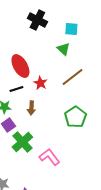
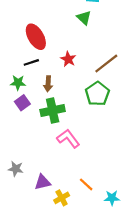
brown line: (72, 77) -> (106, 64), moved
red star: (40, 83) -> (68, 59), moved
green cross: (22, 142) -> (53, 111), moved, turned 30

